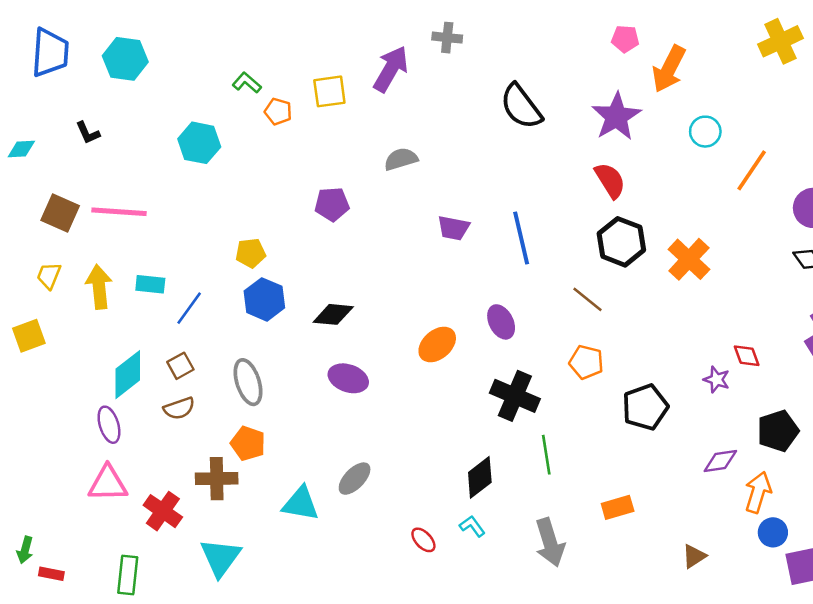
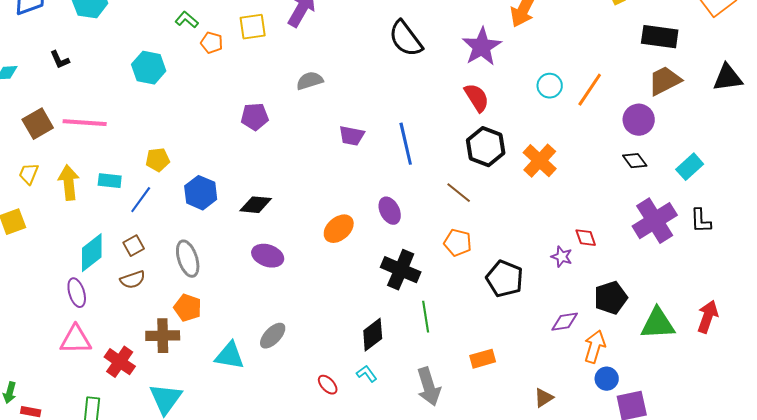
cyan circle: (705, 132) -> (550, 86), moved
brown square: (60, 213) -> (38, 124), turned 36
yellow pentagon: (251, 253) -> (158, 160), moved
black pentagon: (645, 407) -> (505, 279), turned -30

